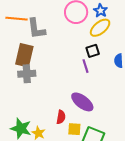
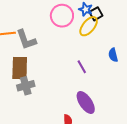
black square: (93, 51) -> (96, 14), moved
purple ellipse: (82, 102) -> (86, 102), turned 30

